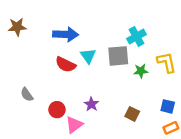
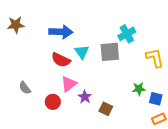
green star: (141, 71) -> (139, 89), moved
brown square: (132, 114) -> (106, 109), moved
pink triangle: (74, 125) -> (69, 84), moved

